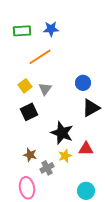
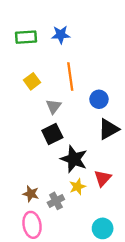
orange line: (40, 57) -> (70, 77), moved, turned -65
yellow square: (25, 86) -> (32, 81), moved
black square: (29, 112) -> (52, 134), moved
red triangle: (86, 149) -> (103, 178), turned -49
brown star: (30, 155) -> (31, 194), moved

